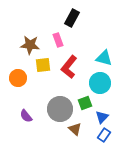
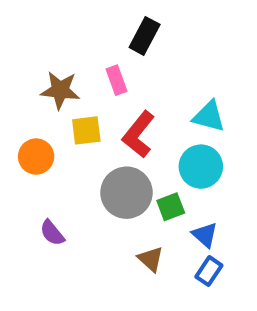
gray circle: (60, 109) -> (126, 193), moved
blue triangle: (102, 117) -> (205, 235), turned -32

